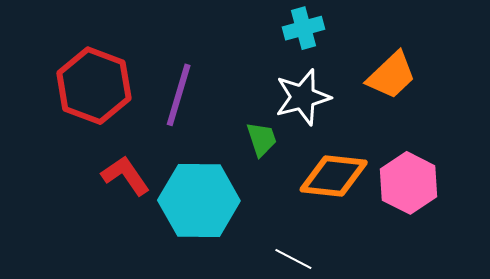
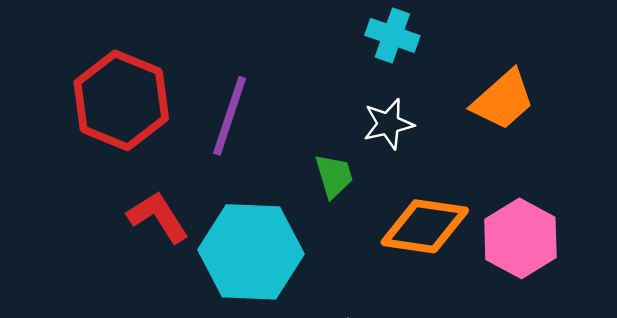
cyan cross: (303, 28) -> (392, 35), turned 33
white star: (303, 97) -> (388, 124), size x0.7

